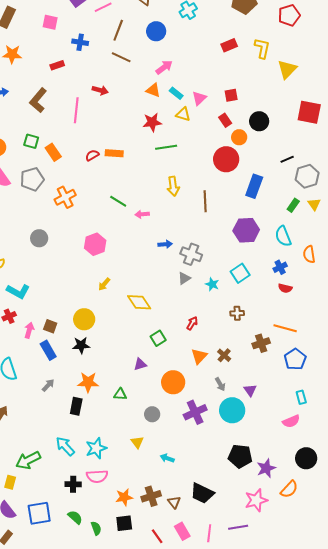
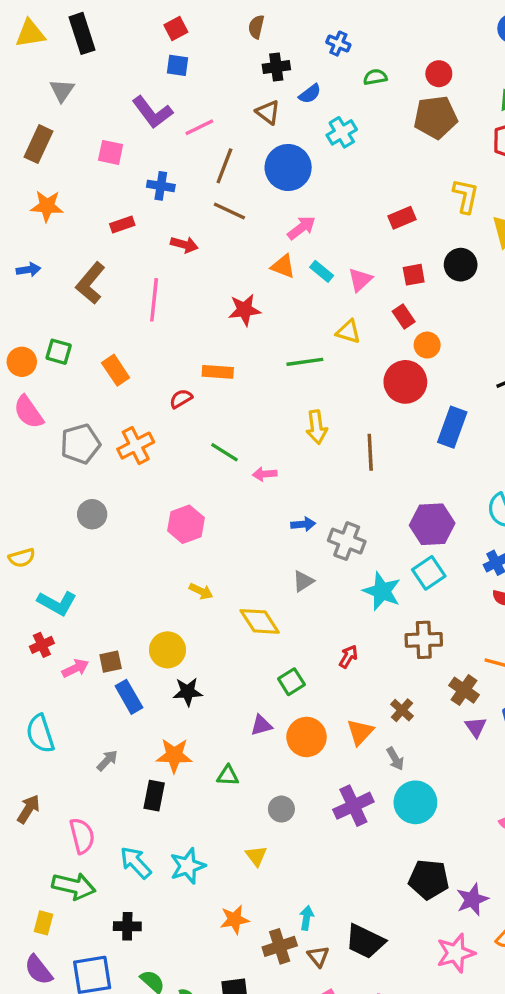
blue circle: (156, 31) -> (288, 167), size x1.4
red rectangle: (229, 45) -> (402, 218), moved
red arrow: (100, 90) -> (184, 245), moved
yellow triangle: (183, 114) -> (348, 332), moved
black circle: (259, 121) -> (461, 265), moved
red star: (152, 122) -> (245, 310), moved
green square: (31, 141) -> (59, 352), moved
red semicircle: (92, 155) -> (181, 399), moved
gray pentagon: (32, 179) -> (80, 444), moved
purple hexagon: (246, 230) -> (432, 524), moved
gray triangle: (184, 278) -> (303, 581), moved
yellow arrow: (104, 284) -> (201, 591), turned -104
cyan star: (212, 284) -> (382, 591), size x1.6
brown cross: (237, 313) -> (424, 640), size x1.5
brown square: (50, 326) -> (111, 662), turned -32
pink arrow: (29, 330) -> (75, 668), turned 49
brown cross: (261, 343) -> (464, 690), turned -36
black star: (81, 345) -> (188, 692), moved
blue rectangle: (48, 350) -> (129, 697), moved
orange triangle: (199, 356) -> (360, 732), moved
orange circle: (173, 382) -> (307, 737), moved
purple triangle: (250, 390) -> (476, 727), moved
cyan arrow: (167, 458) -> (307, 918), moved, turned 80
green arrow: (28, 460) -> (74, 886), turned -140
pink semicircle: (97, 476) -> (82, 836), moved, turned -100
black cross: (73, 484) -> (127, 926), moved
orange star: (124, 497) -> (234, 920), moved

